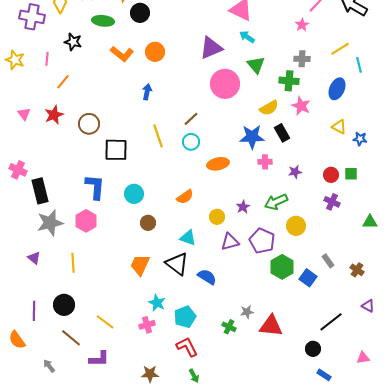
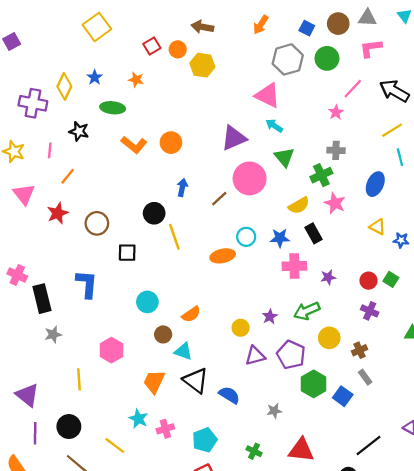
black circle: (140, 13) -> (154, 213), moved
yellow line: (340, 49) -> (392, 130), moved
green cross: (289, 81) -> (321, 175), turned -30
blue arrow: (147, 92) -> (182, 187), moved
pink triangle: (24, 114) -> (24, 194), moved, size x1.5
brown line: (191, 119) -> (219, 199), moved
blue star: (252, 137) -> (280, 238), size x0.7
cyan circle: (191, 142) -> (246, 237), moved
black square: (116, 150) -> (127, 253), size x0.7
pink cross: (265, 162) -> (294, 266), size x1.5
orange ellipse: (218, 164) -> (223, 256), moved
green square: (351, 174) -> (391, 279), turned 32
blue L-shape: (95, 187) -> (87, 284), moved
orange semicircle: (185, 197) -> (191, 314), moved
pink hexagon: (86, 221) -> (111, 350), moved
gray star: (50, 223) -> (53, 334), size x0.6
cyan triangle: (188, 238) -> (183, 351), moved
purple triangle: (34, 258) -> (27, 395), moved, size x1.6
brown cross: (357, 270) -> (360, 350), moved, turned 32
cyan star: (157, 303) -> (138, 419), moved
gray star: (247, 312) -> (274, 411), moved
pink cross: (147, 325) -> (165, 429), moved

